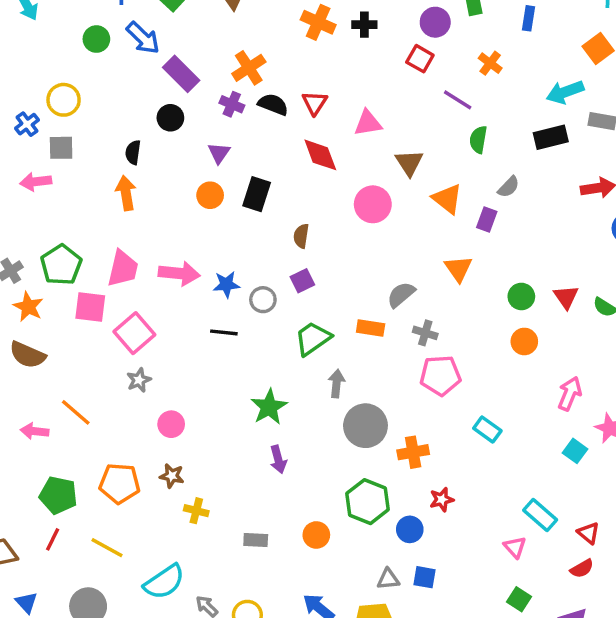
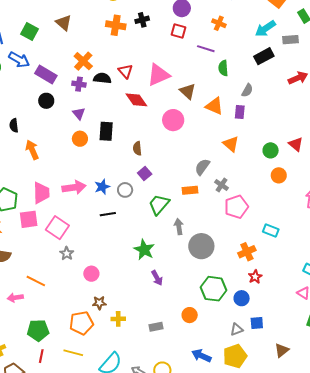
pink triangle: (368, 123) -> (159, 75), size x1.4
black semicircle: (133, 152) -> (14, 125), moved
gray cross: (425, 333) -> (222, 185), turned 32
orange cross: (413, 452) -> (247, 252), moved
orange pentagon: (119, 483) -> (81, 323), moved

